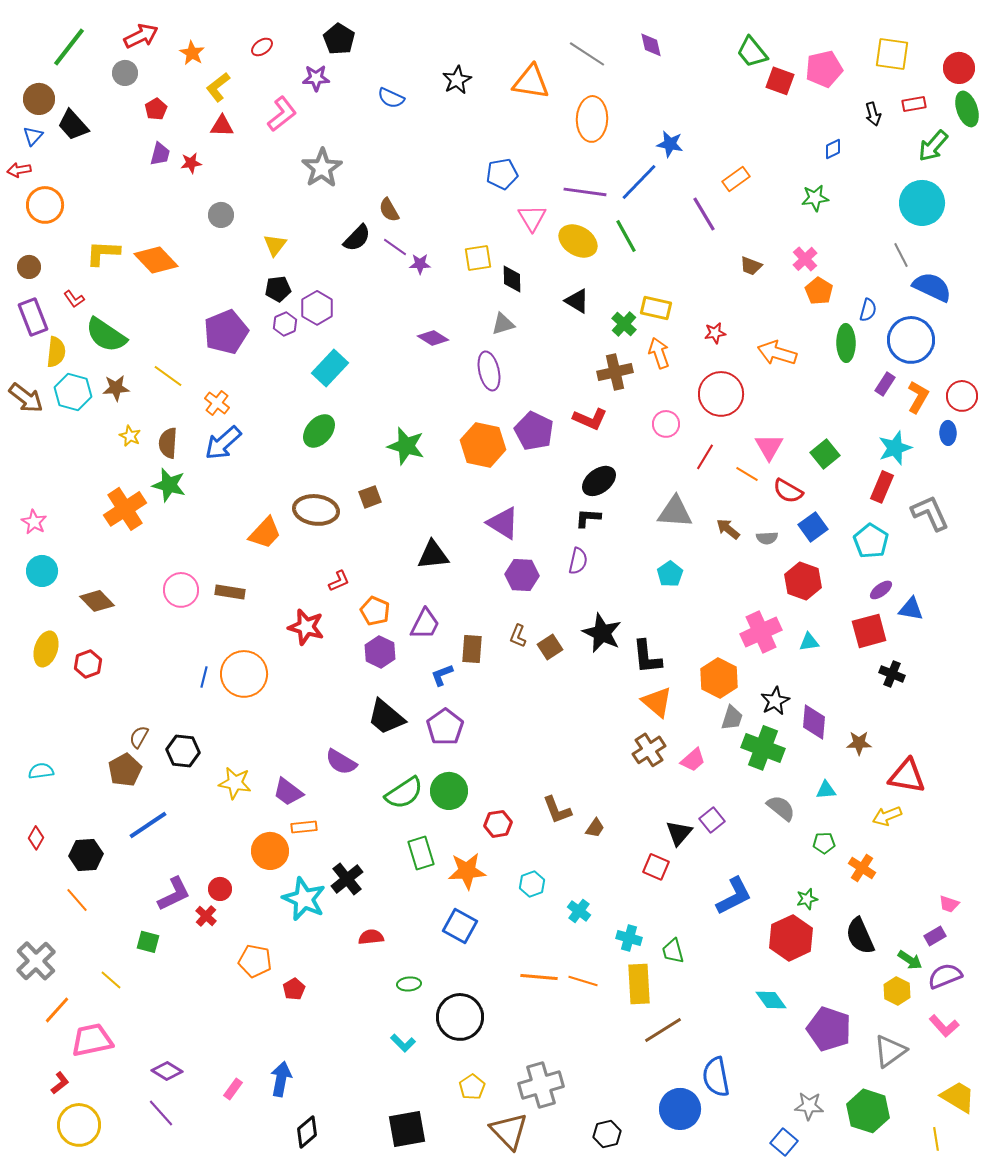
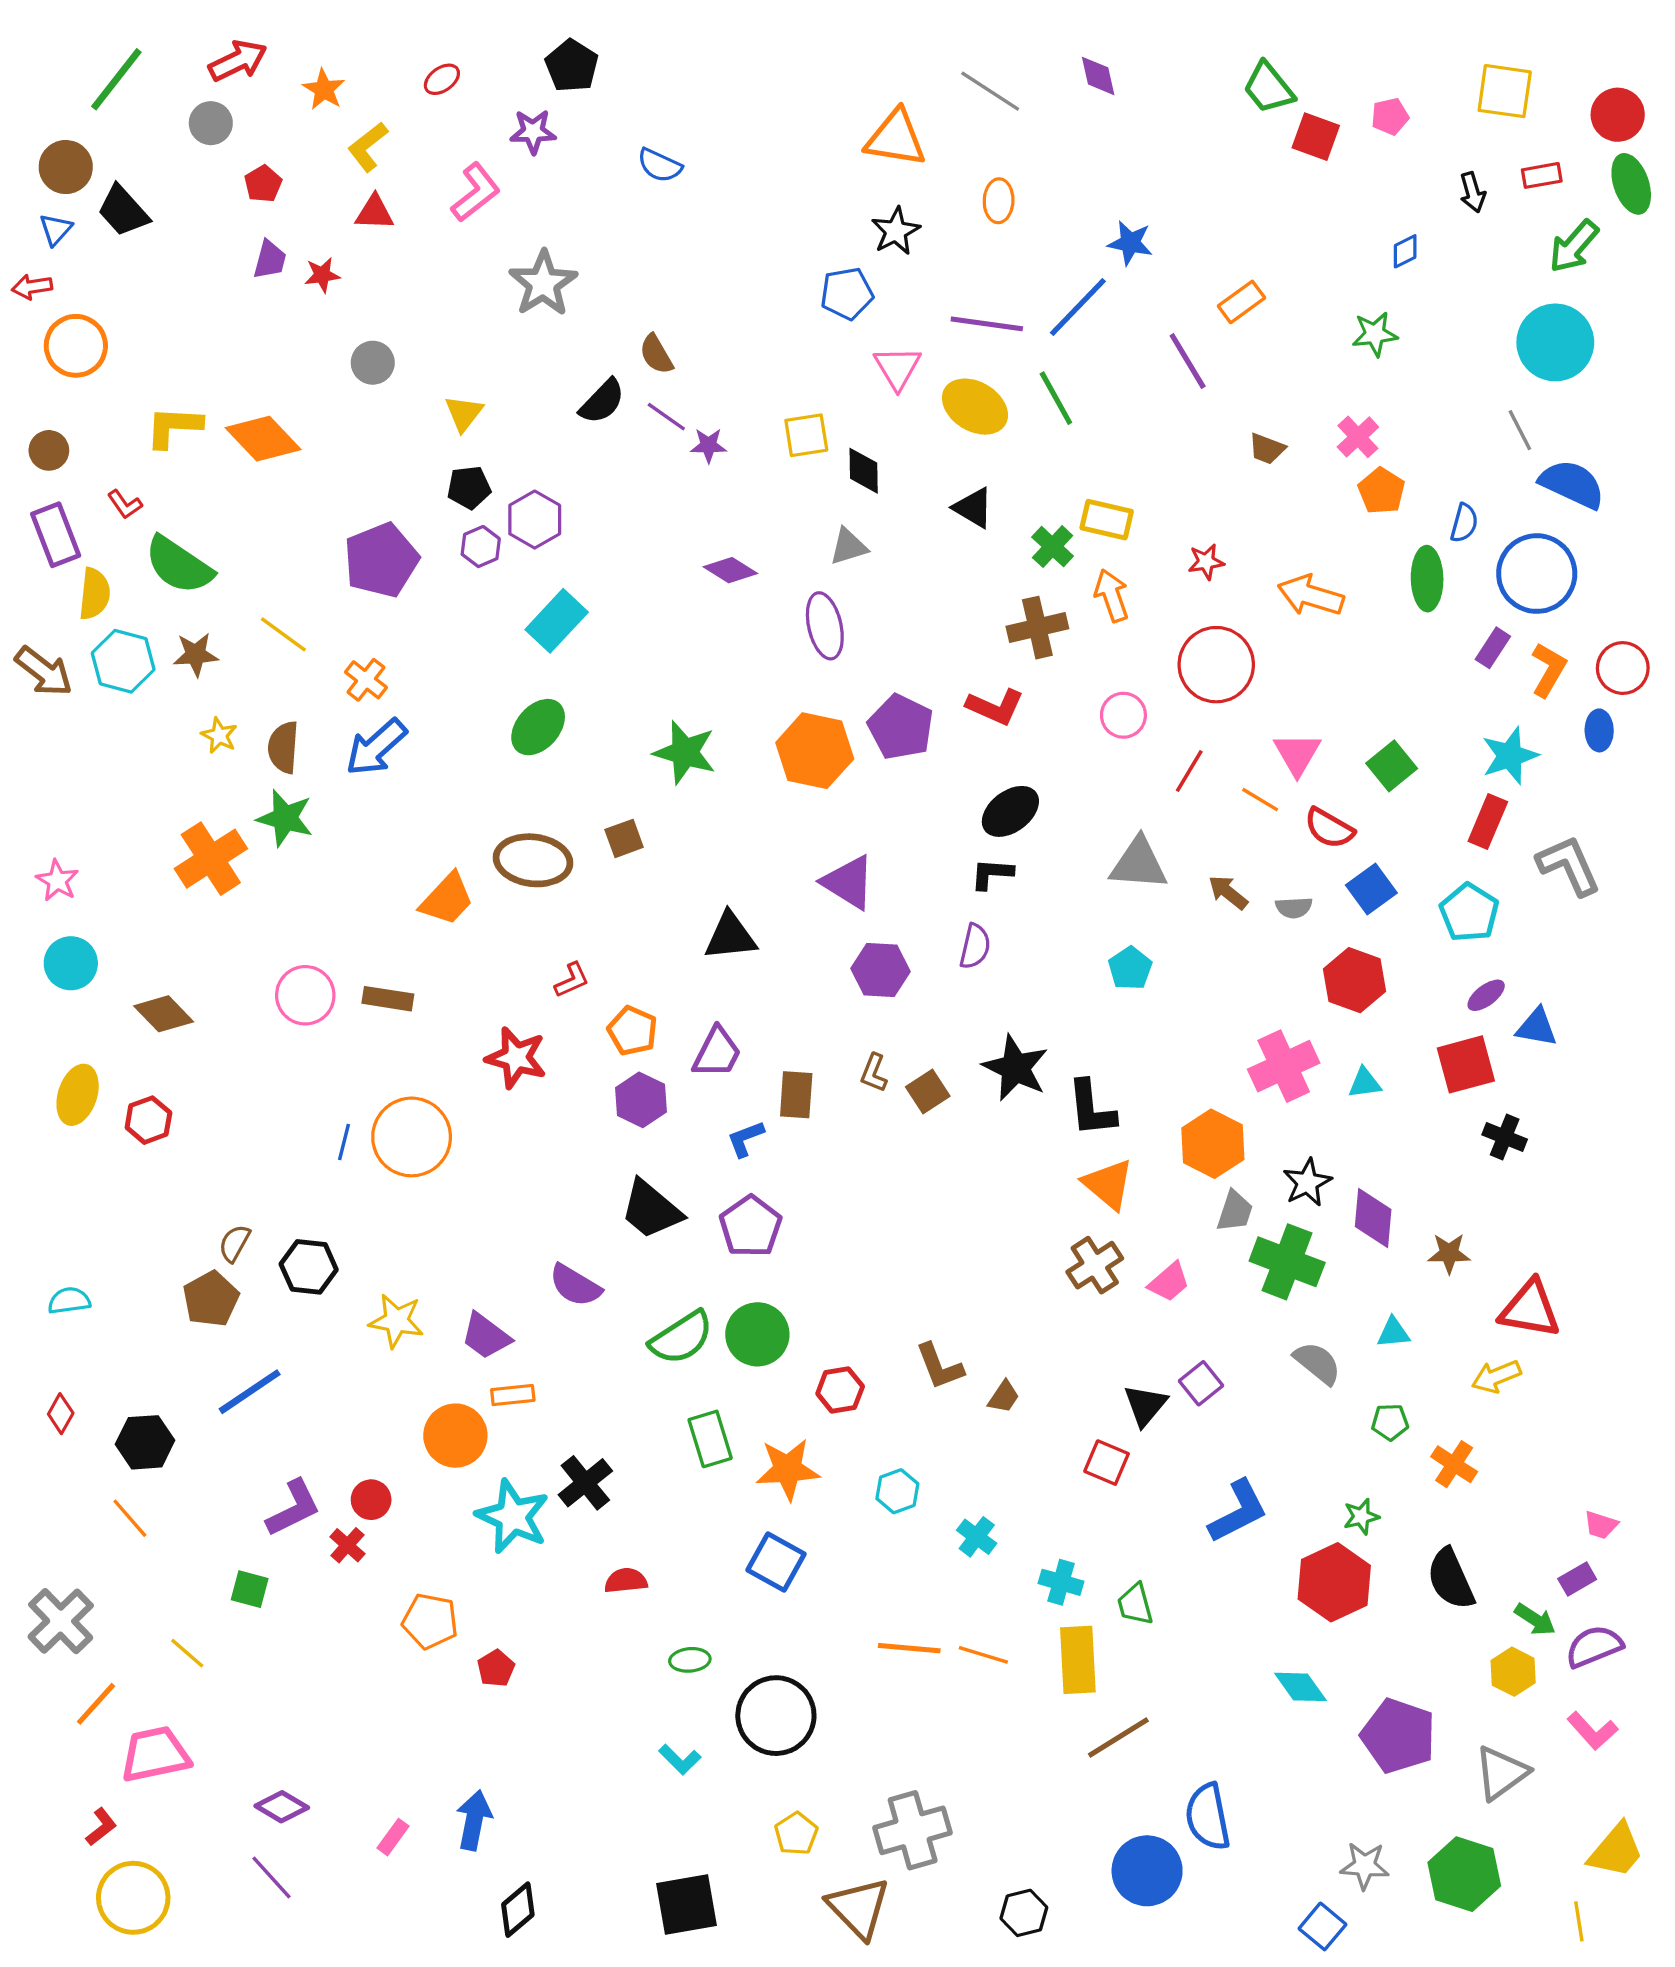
pink pentagon: (824, 69) -> (1390, 116), size x0.6
black star: (457, 80) -> (896, 231), moved
orange ellipse: (592, 119) -> (999, 201), size x0.6
yellow trapezoid: (958, 1097) -> (1616, 1851), turned 99

